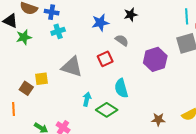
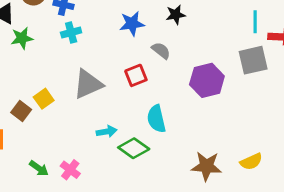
gray triangle: (72, 67) -> (88, 84), turned -45
yellow square: (42, 79) -> (44, 99), turned -32
cyan arrow: (87, 99) -> (107, 132), turned 64
brown star: (158, 120) -> (206, 166), size x1.5

